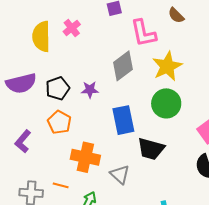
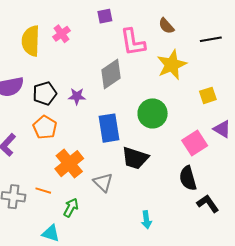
yellow star: (167, 66) -> (172, 65), moved
orange cross: (85, 157) -> (69, 164), turned 36

